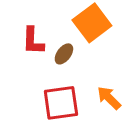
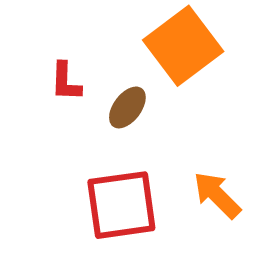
red L-shape: (33, 41) -> (66, 82), size x0.7

